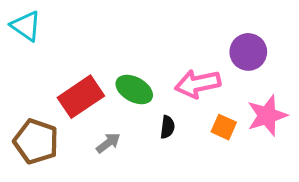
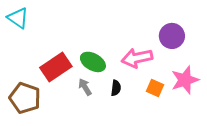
gray arrow: (108, 143) -> (85, 87), moved, turned -84

